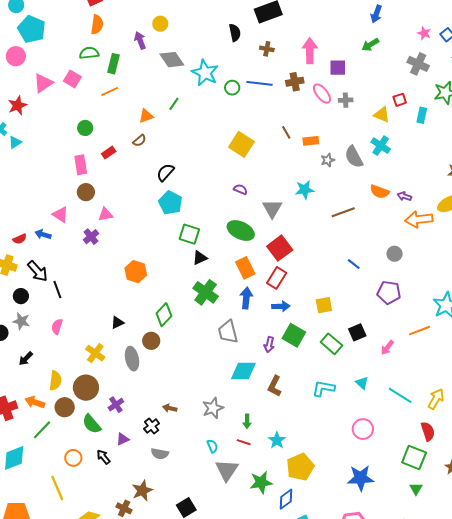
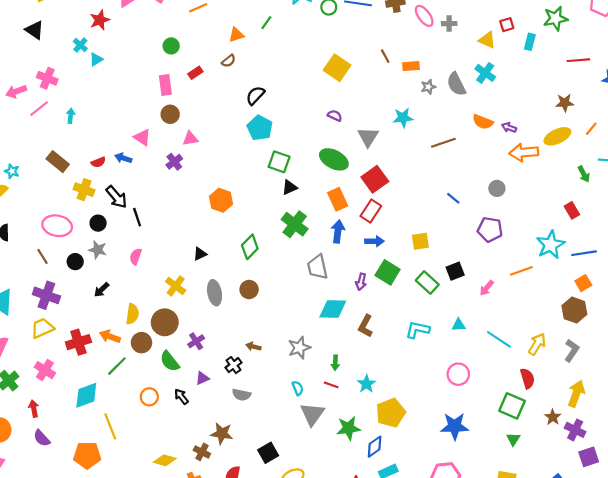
brown circle: (151, 341) -> (249, 290), moved
cyan triangle: (362, 383) -> (459, 325), turned -48
yellow line: (57, 488) -> (110, 426), moved
brown star: (142, 491) -> (222, 433), turned 30

